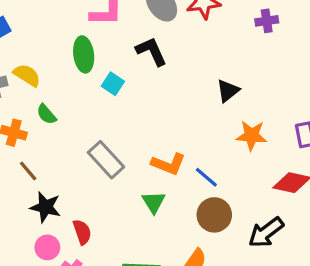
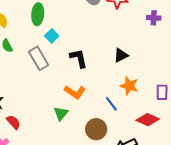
black L-shape: (151, 51) -> (79, 58), moved
gray rectangle: (106, 160) -> (39, 58), moved
blue line: (206, 177) -> (111, 104), moved
red semicircle: (82, 232) -> (13, 122), turned -35

